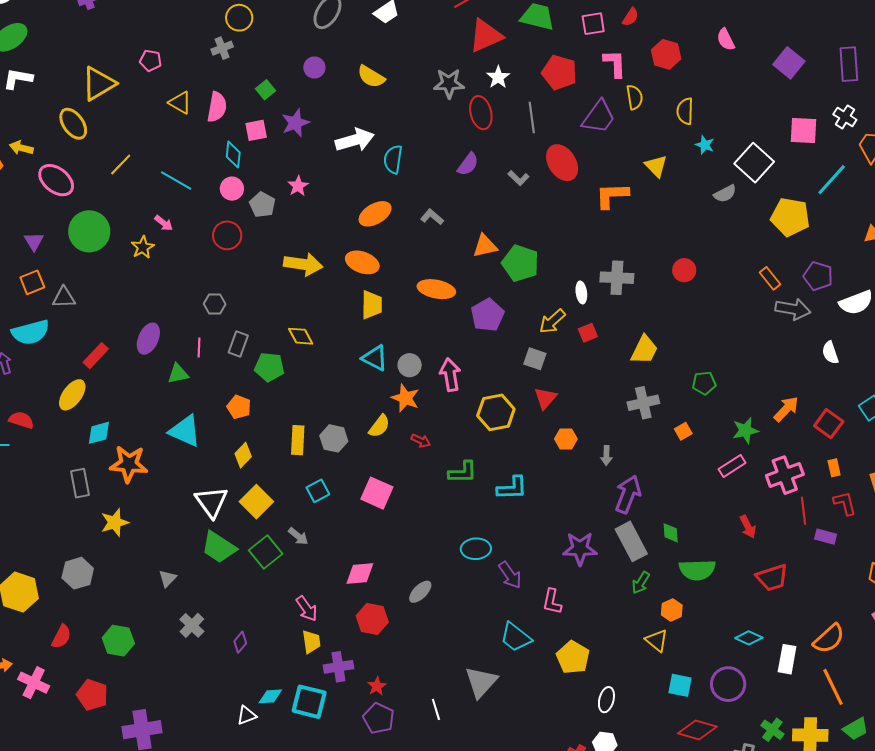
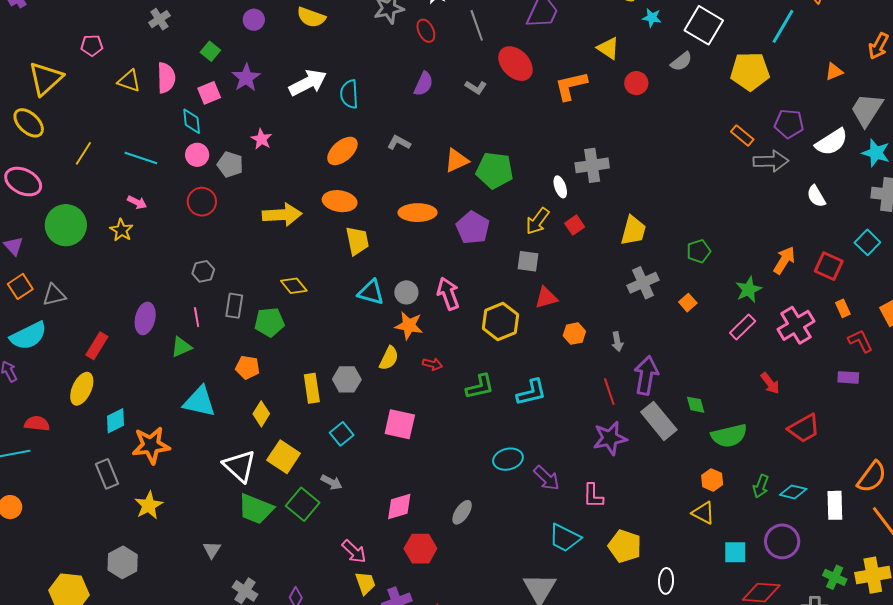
red ellipse: (481, 113) -> (426, 31), size x0.7
red circle: (684, 270) -> (636, 83), moved
red triangle: (545, 398) -> (546, 298), turned 45
red line: (803, 511) -> (609, 392), moved
green arrow: (641, 583) -> (761, 486), moved

